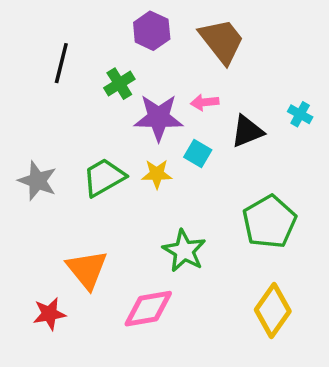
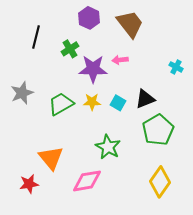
black triangle: (247, 131) -> (145, 99), moved
cyan square: (198, 153) -> (118, 103), moved
gray star: (37, 181) -> (22, 93), moved, turned 30

